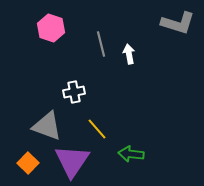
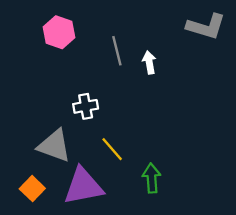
green arrow: (131, 154) -> (152, 178), turned 80
purple triangle: (72, 161) -> (83, 186), turned 45

